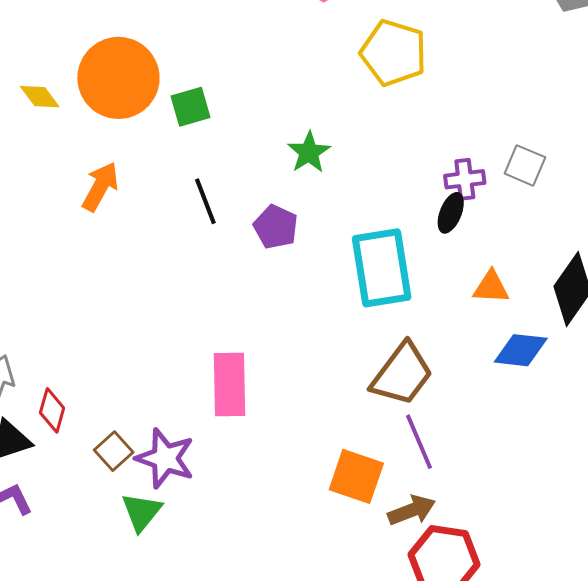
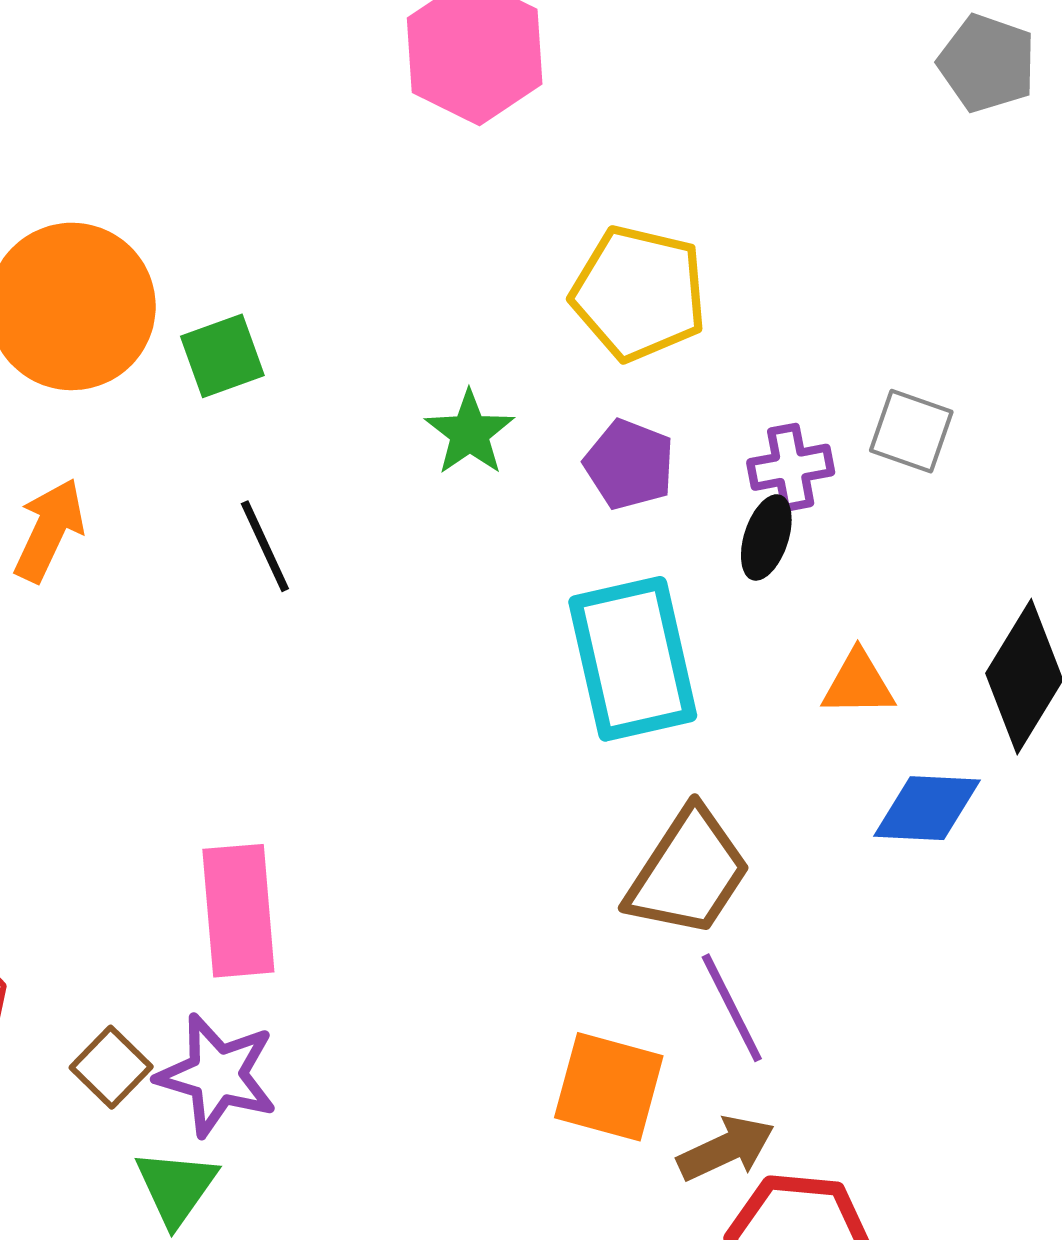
yellow pentagon: (394, 53) -> (639, 293), moved
purple pentagon: (276, 227) -> (629, 464), moved
pink rectangle: (229, 384) -> (238, 911), moved

